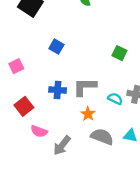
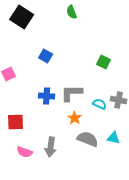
red square: (24, 106) -> (16, 122), moved, turned 36
pink semicircle: (39, 131) -> (25, 152), moved
gray arrow: (62, 145) -> (51, 147), turned -30

